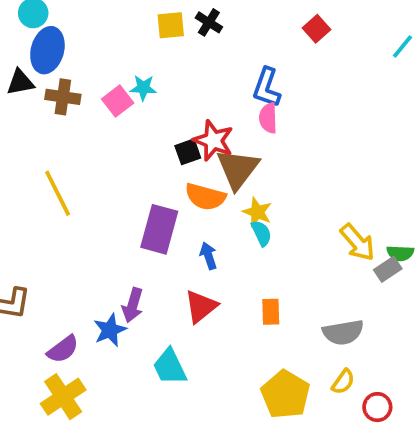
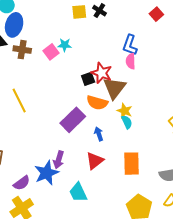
purple rectangle: (159, 229) -> (73, 120), turned 30
orange rectangle: (271, 312) -> (132, 164), size x1.6
blue star: (110, 330) -> (47, 173), size x1.4

